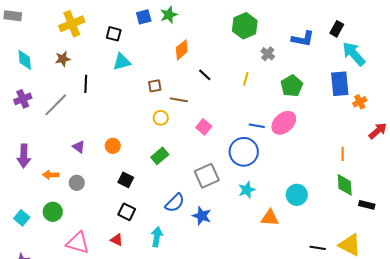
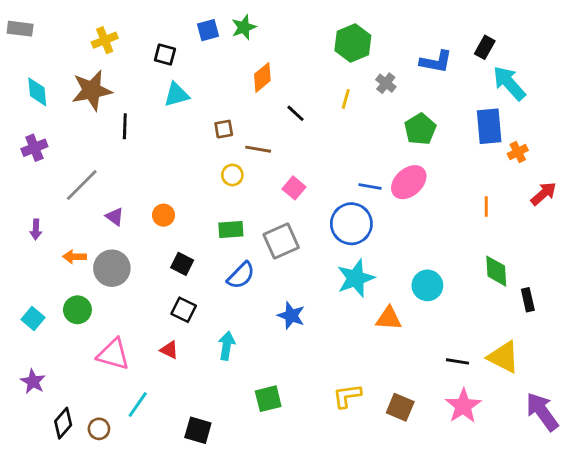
yellow cross: (72, 24) -> (105, 40), size x0.7
brown star: (63, 59) -> (92, 90), size x1.8
yellow line: (246, 79) -> (346, 99), moved
gray line: (56, 105) -> (82, 185), moved
orange line: (343, 154) -> (486, 207), moved
purple arrow: (24, 156) -> (36, 229), size x0.6
green rectangle: (160, 156) -> (231, 229), turned 36
gray square: (207, 176) -> (281, 241), moved
gray circle: (77, 183) -> (112, 268), size x1.6
cyan star: (247, 190) -> (356, 278), size x1.5
blue semicircle: (175, 203) -> (241, 275), moved
black rectangle: (367, 205) -> (528, 300), turned 63

